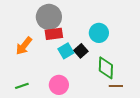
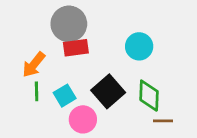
cyan square: (66, 51) -> (65, 96), moved
black square: (81, 51) -> (108, 91), moved, size x1.6
green line: (22, 86) -> (37, 91), moved, turned -72

